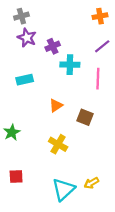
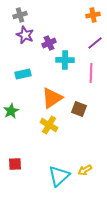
orange triangle: (56, 105) -> (52, 98), size x1.6
green star: (12, 132) -> (11, 111), moved
yellow cross: (58, 144) -> (49, 125), moved

